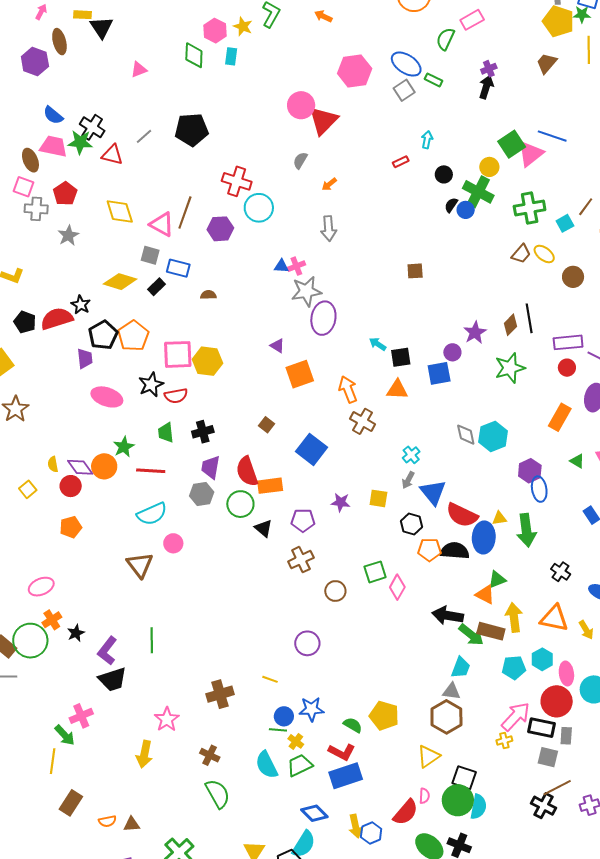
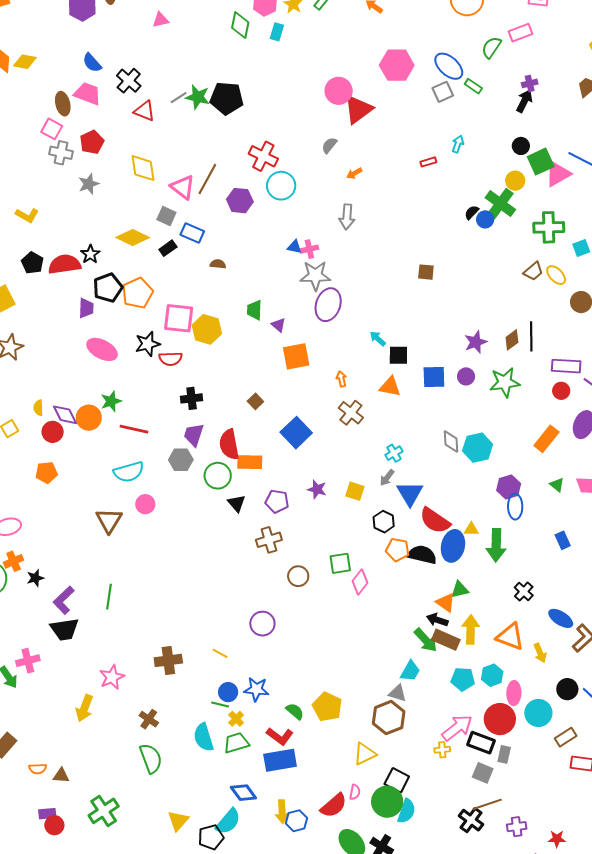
pink triangle: (139, 70) -> (160, 20), moved
green star: (80, 142) -> (198, 97), moved
black circle: (444, 174) -> (521, 146), moved
purple circle: (452, 352) -> (466, 376), moved
orange arrow: (348, 389) -> (341, 379), size x0.6
green trapezoid: (166, 433) -> (254, 310), moved
black arrow: (448, 615) -> (437, 620), moved, size x0.7

